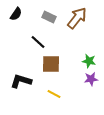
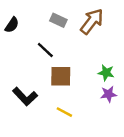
black semicircle: (16, 14) -> (12, 25), moved
black L-shape: (21, 81) -> (25, 97), turned -150

